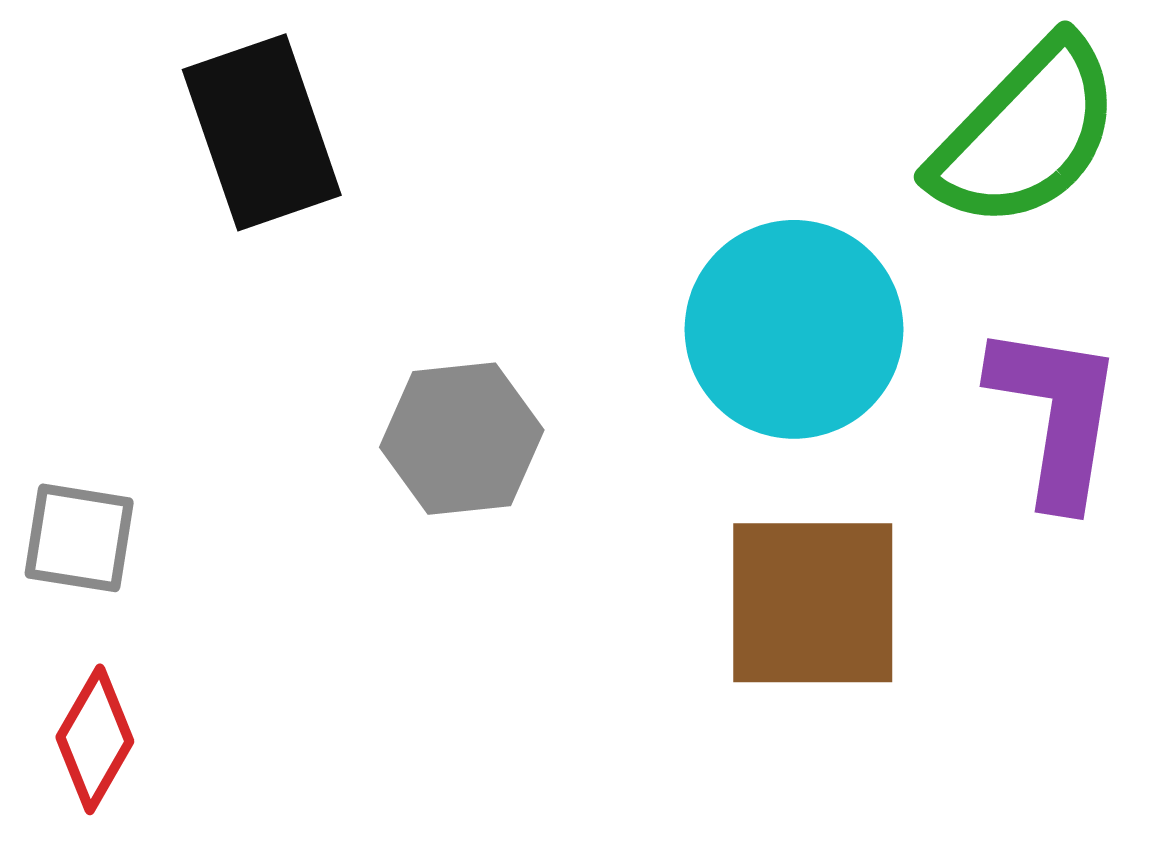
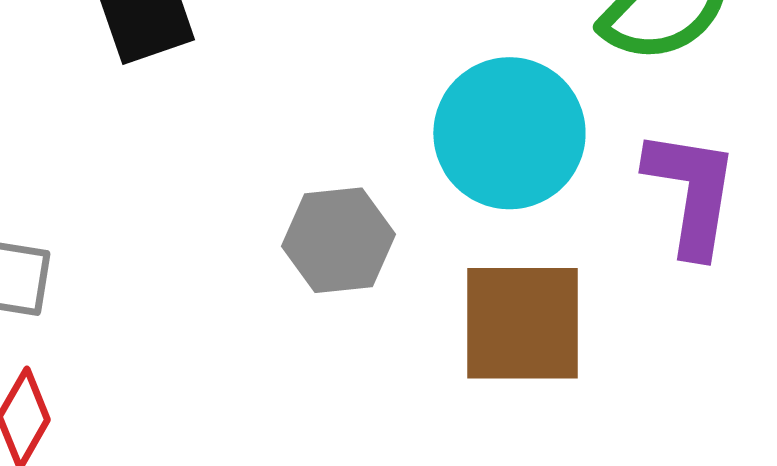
gray hexagon: (462, 439) -> (338, 240), moved

